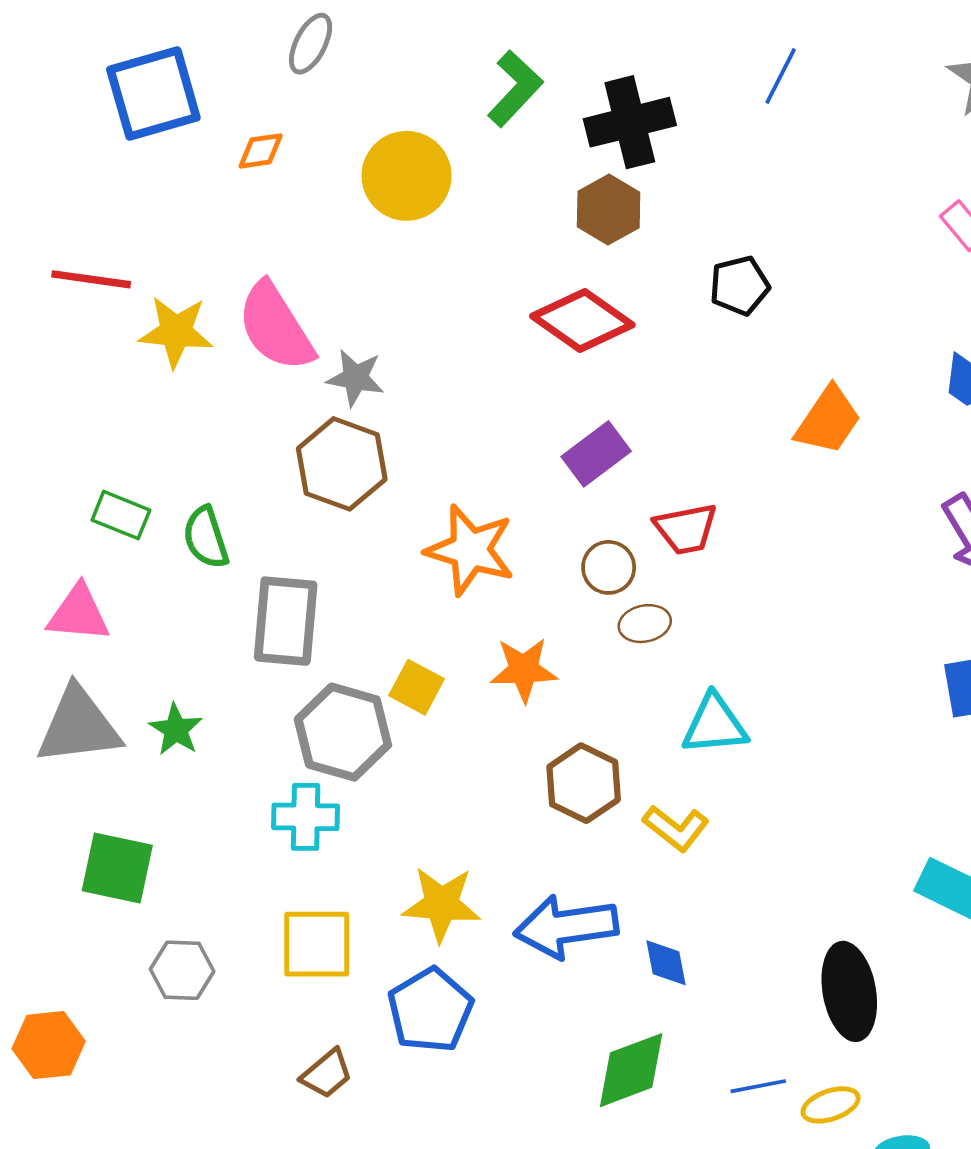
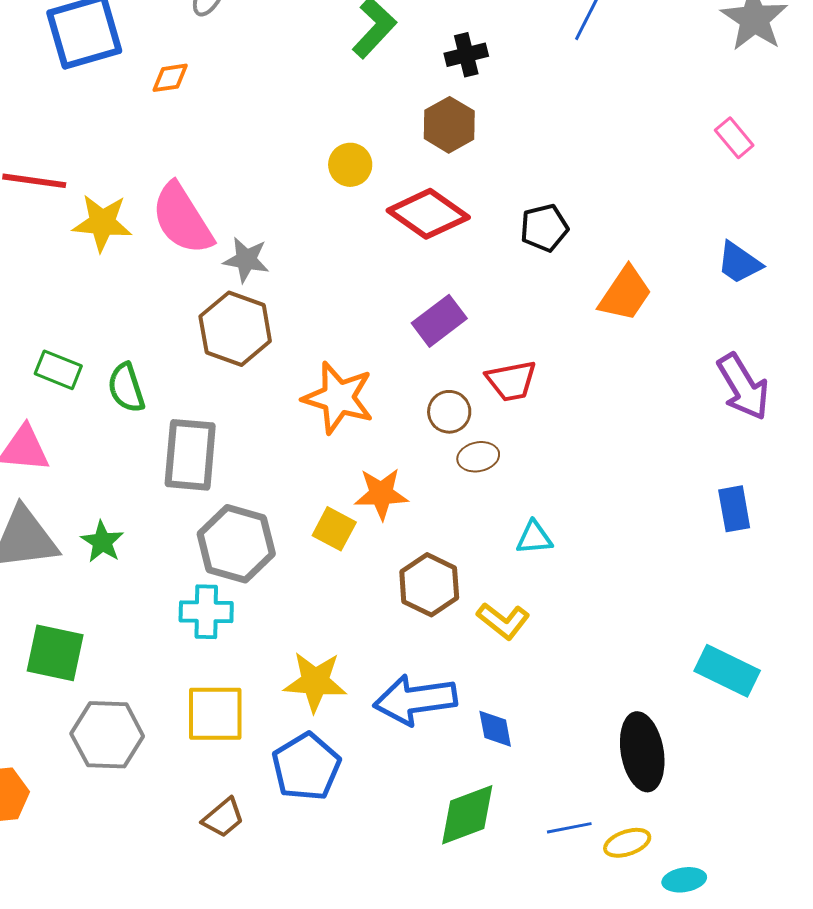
black cross: (630, 122) -> (466, 55), size x0.6
yellow circle: (407, 176) -> (350, 165), moved, size x0.6
black pentagon: (740, 286) -> (544, 228), moved
yellow square: (417, 687) -> (334, 529), moved
cyan triangle: (715, 725) -> (534, 538), size x0.7
gray hexagon: (182, 970) -> (107, 735), size x1.4

